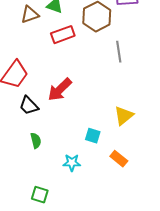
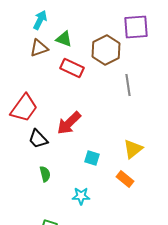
red rectangle: (63, 35) -> (72, 68), turned 45
cyan square: (93, 136) -> (92, 158), moved
orange rectangle: (119, 159) -> (125, 179), moved

